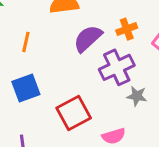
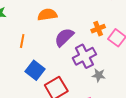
orange cross: (127, 29) -> (98, 29), moved
blue square: (26, 88) -> (35, 70), moved, turned -30

